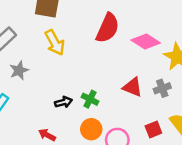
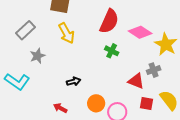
red triangle: (133, 87) -> (136, 81), moved
green cross: (90, 99) -> (112, 51), moved
red square: (153, 129) -> (146, 103), turned 32

